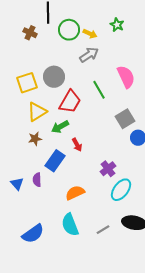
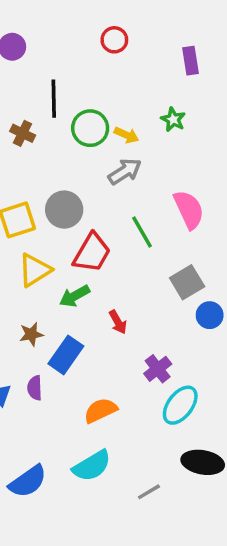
brown star: (35, 139) -> (31, 334), moved
red arrow: (77, 145) -> (118, 322), moved
cyan semicircle: (70, 225) -> (92, 466), turned -100
gray line: (103, 230) -> (149, 492), moved

